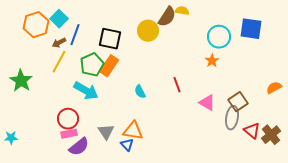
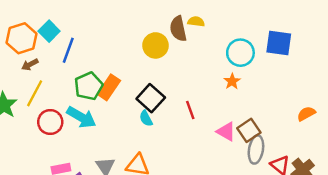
brown semicircle: (167, 17) -> (178, 29), turned 135
black square: (110, 39) -> (151, 98), moved, turned 30
brown arrow: (59, 43) -> (30, 65), moved
yellow line: (59, 62) -> (35, 93), moved
brown square: (238, 102) -> (249, 130), moved
red circle: (68, 119) -> (50, 122), moved

